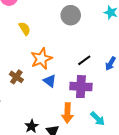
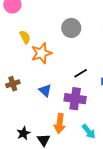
orange star: (41, 59) -> (41, 53), moved
brown cross: (16, 77) -> (13, 84), turned 32

